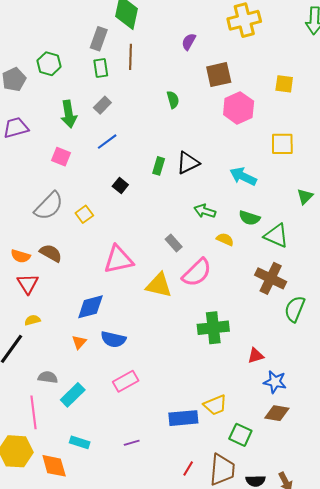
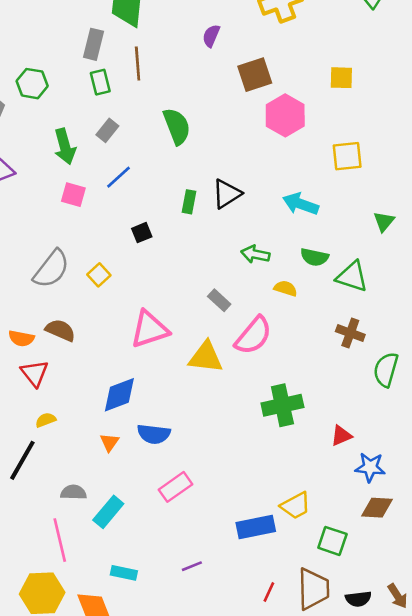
green semicircle: (173, 100) -> (177, 126), moved, size x1.6
pink square: (61, 157) -> (73, 195), moved
black square: (120, 185) -> (142, 233), turned 35
brown cross: (271, 278) -> (350, 333), size x0.7

